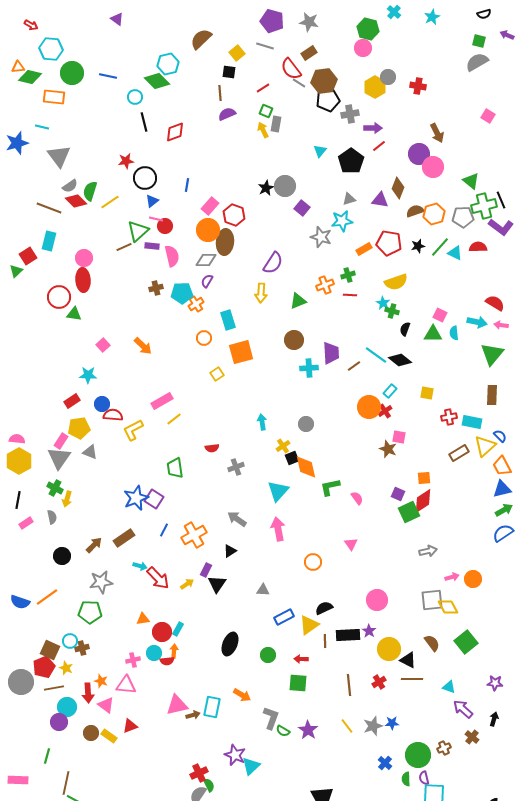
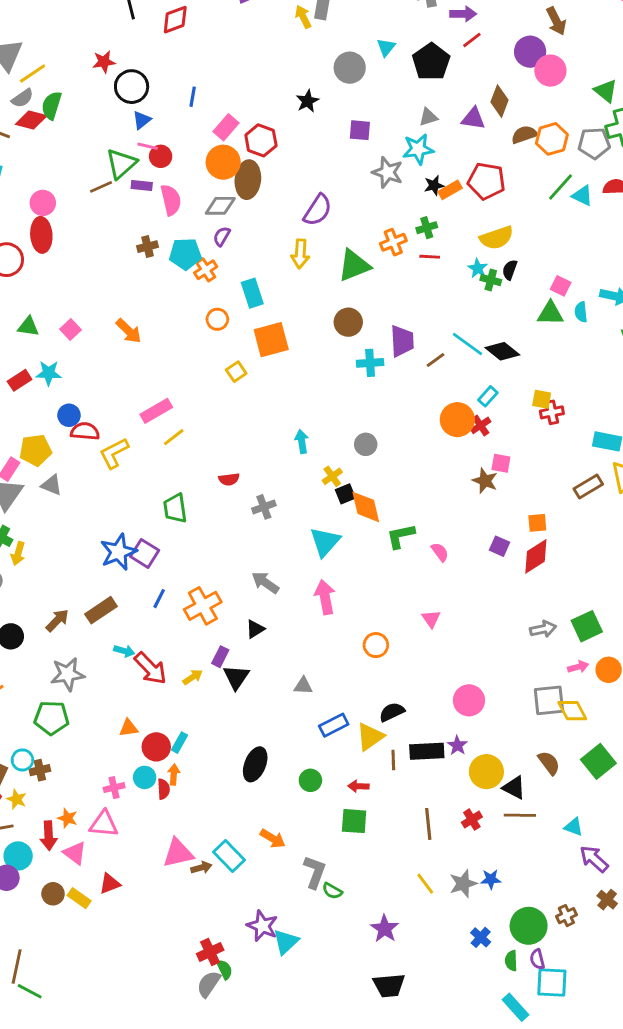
gray circle: (285, 186) -> (350, 68), moved
red diamond: (76, 201) -> (31, 120), turned -30
yellow line: (110, 202) -> (33, 73), moved
purple square: (302, 208) -> (360, 130), turned -35
black star: (418, 246) -> (434, 185), moved
green triangle: (298, 301) -> (354, 265), size x1.4
green triangle: (74, 314) -> (28, 327), moved
black semicircle: (405, 329) -> (510, 270), moved
red rectangle: (72, 401) -> (20, 380), moved
red cross: (449, 417) -> (552, 412), moved
green square: (409, 512) -> (587, 626), moved
red semicircle: (167, 661) -> (164, 789), turned -88
cyan rectangle: (212, 707) -> (229, 856), turned -55
purple star: (308, 730) -> (385, 929), moved

